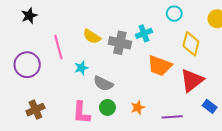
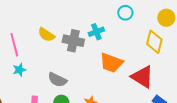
yellow diamond: (191, 44) -> (154, 42), moved
cyan star: (81, 68) -> (19, 70), moved
red triangle: (192, 80) -> (142, 77), turned -50

